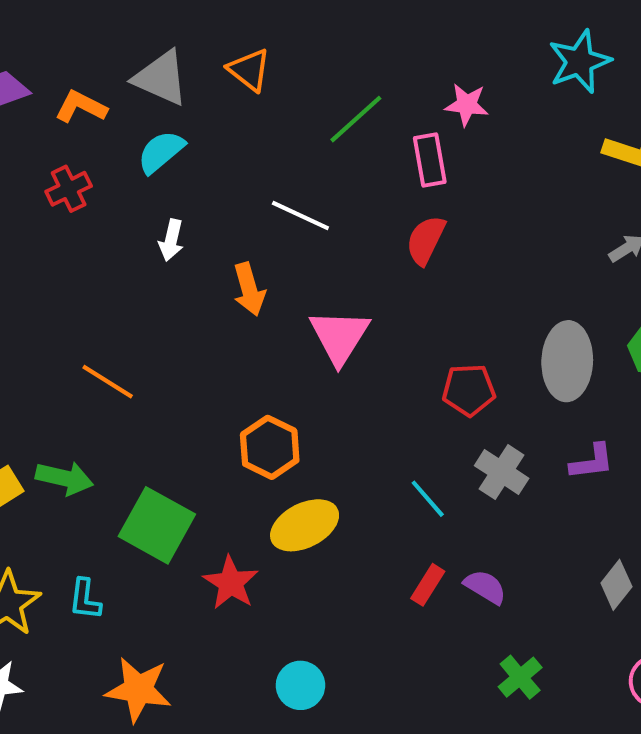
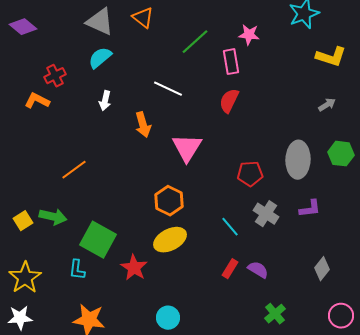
orange L-shape: (81, 107) -> (37, 101), moved
orange line: (108, 382) -> (74, 170), turned -68
orange hexagon: (270, 447) -> (169, 201), moved
cyan L-shape: (85, 599) -> (77, 270), moved

